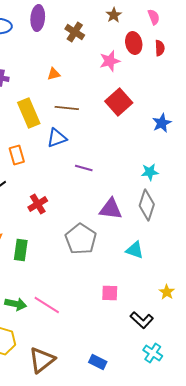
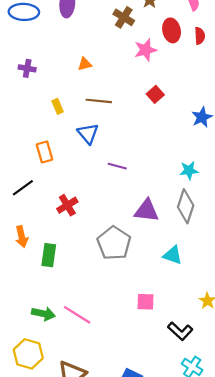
brown cross: (75, 32) -> (124, 17), moved
red square: (119, 102) -> (155, 94), size x0.6
yellow rectangle: (29, 113) -> (58, 106), size x0.5
blue triangle: (57, 138) -> (88, 134), turned -50

